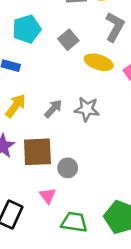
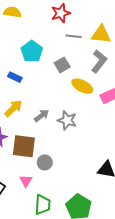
cyan pentagon: (27, 29) -> (32, 51), turned -30
green trapezoid: (74, 222) -> (43, 205), turned 75

